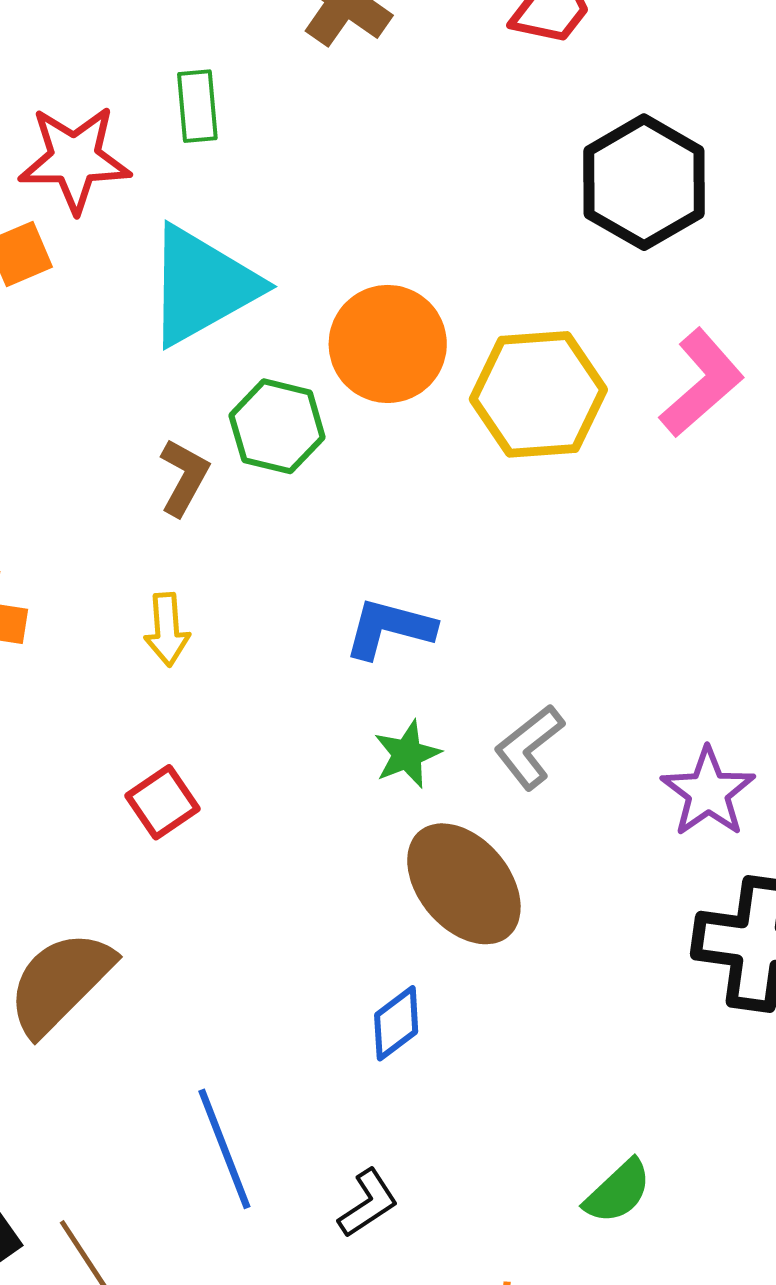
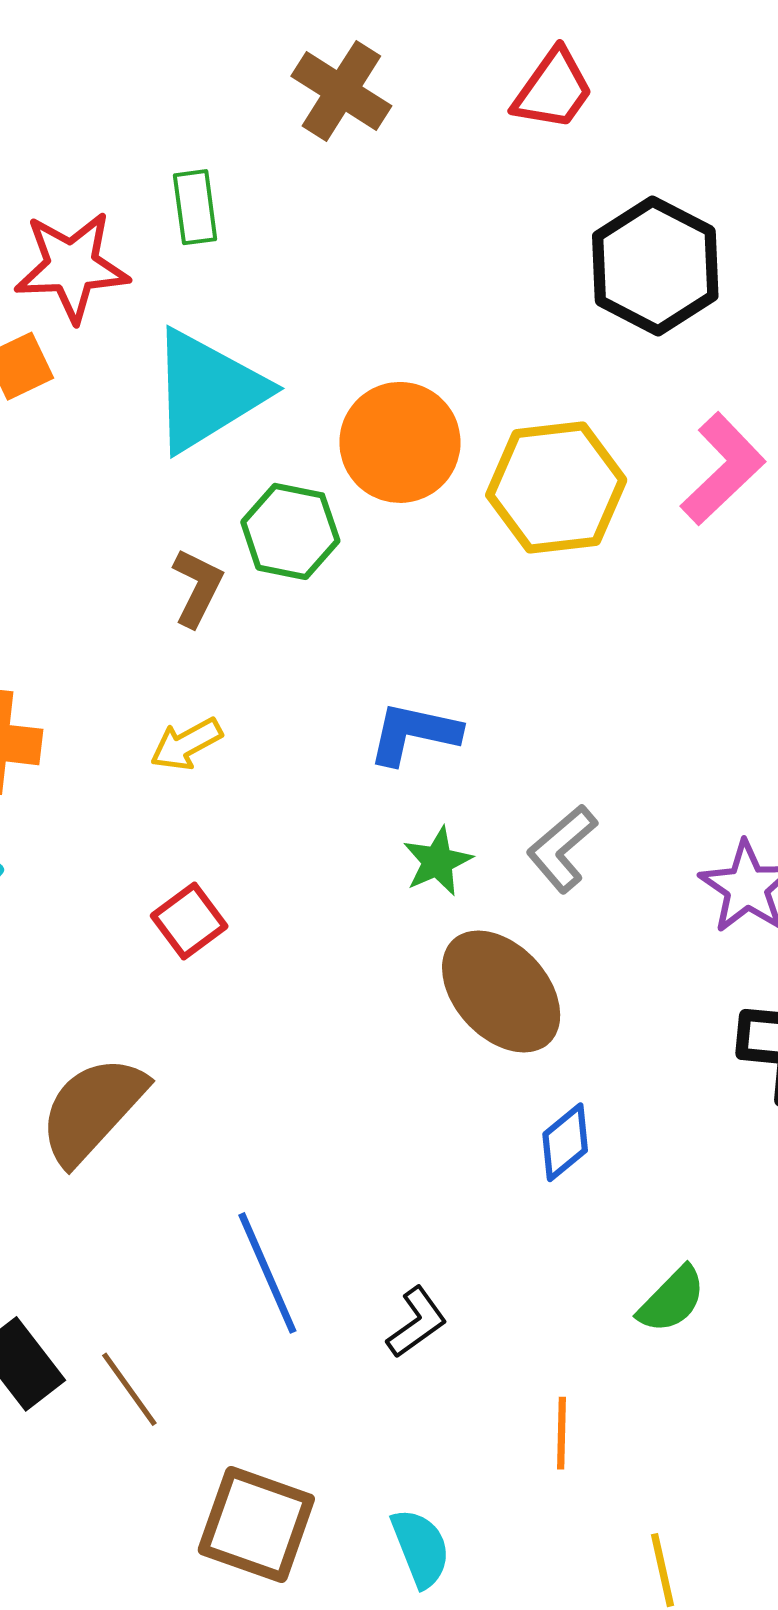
yellow arrow: (167, 630) -> (186, 744), turned 68
blue diamond: (396, 1023) -> (565, 1142), moved

